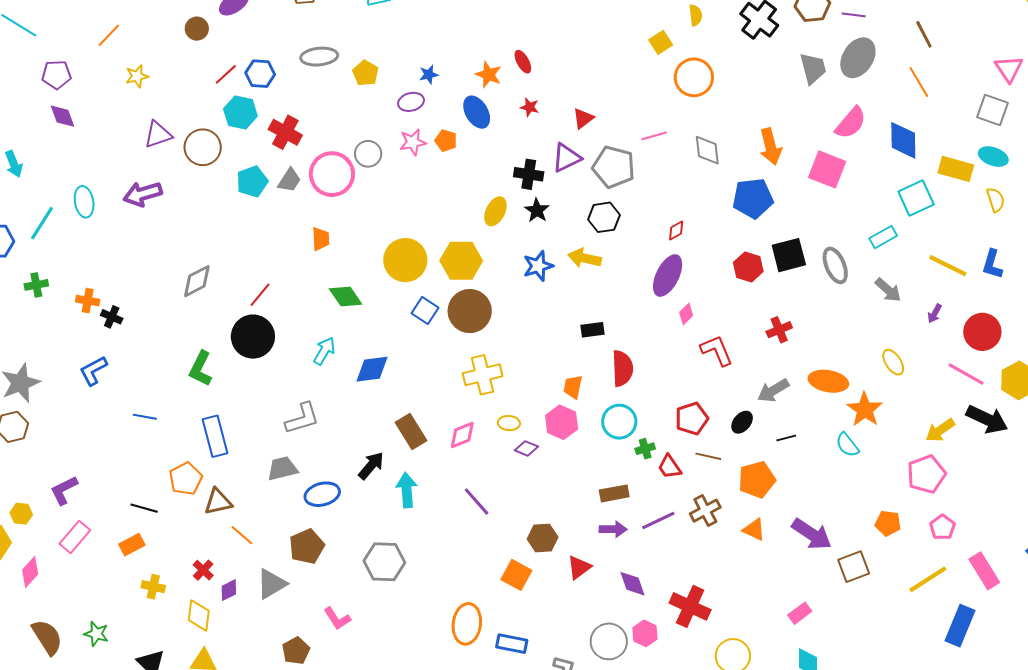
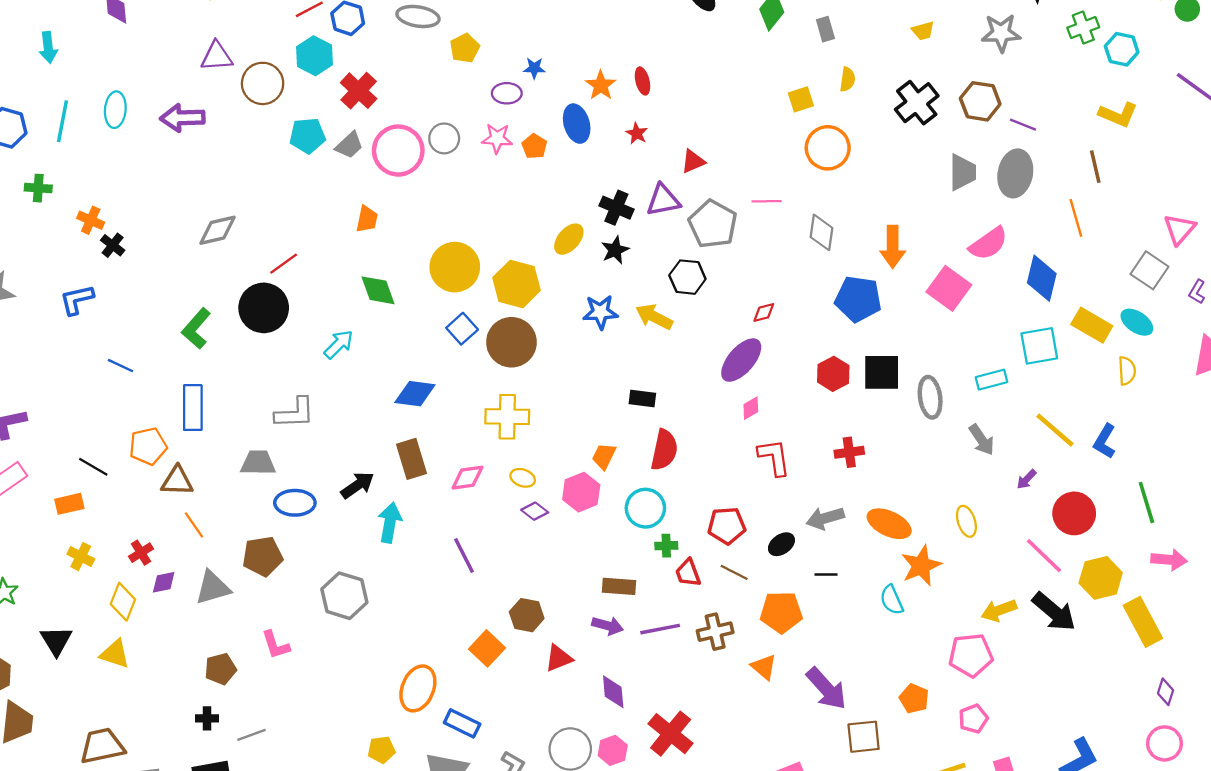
gray ellipse: (858, 58) -> (1015, 173), turned -36
cyan line: (42, 223) -> (62, 121), turned -36
blue diamond: (372, 369) -> (415, 394), moved

